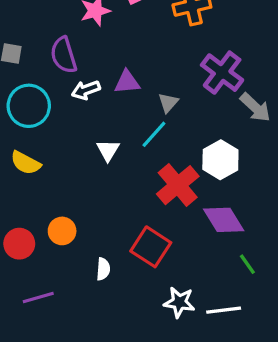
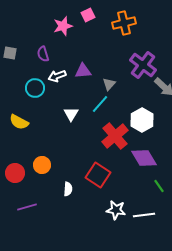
purple semicircle: (64, 55) -> (43, 54), size x0.7
cyan circle: (29, 106) -> (35, 88), moved, size x0.7

